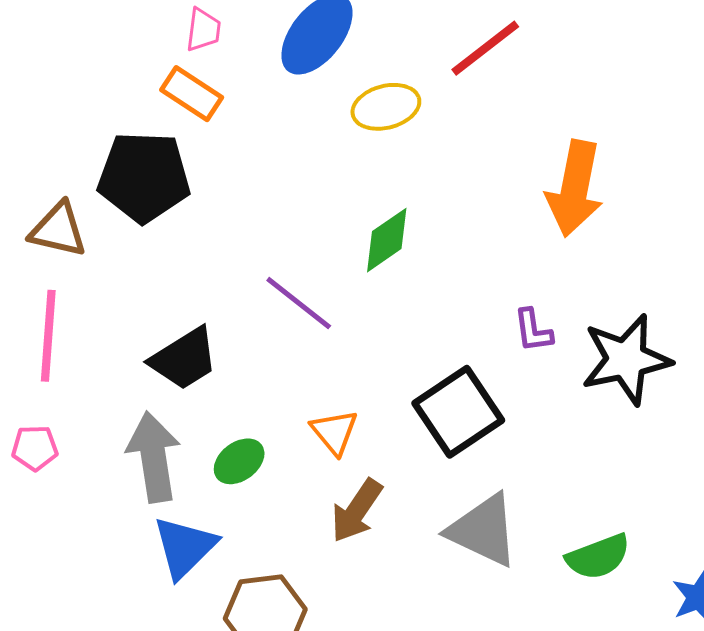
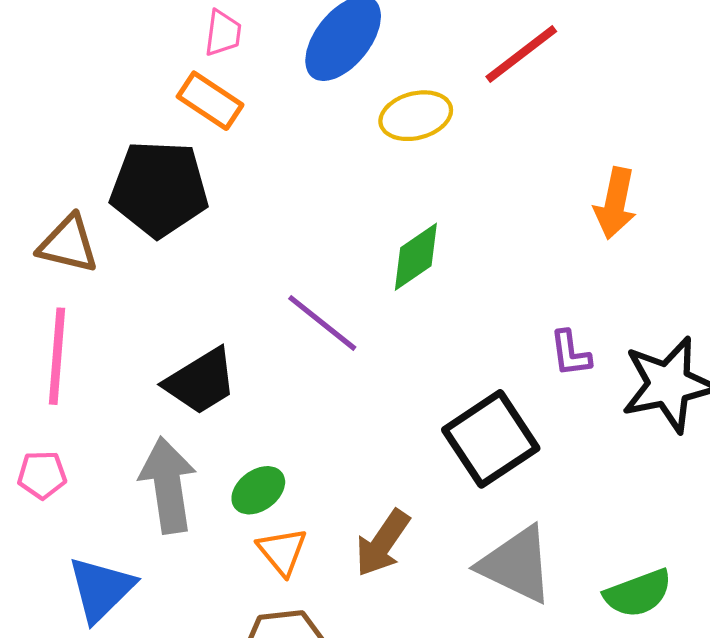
orange arrow: (575, 188) -> (615, 203), size x0.7
orange triangle: (334, 432) -> (282, 551), moved
blue triangle: (185, 547) -> (101, 589), moved

